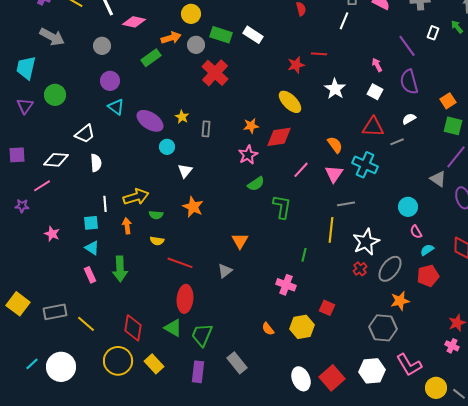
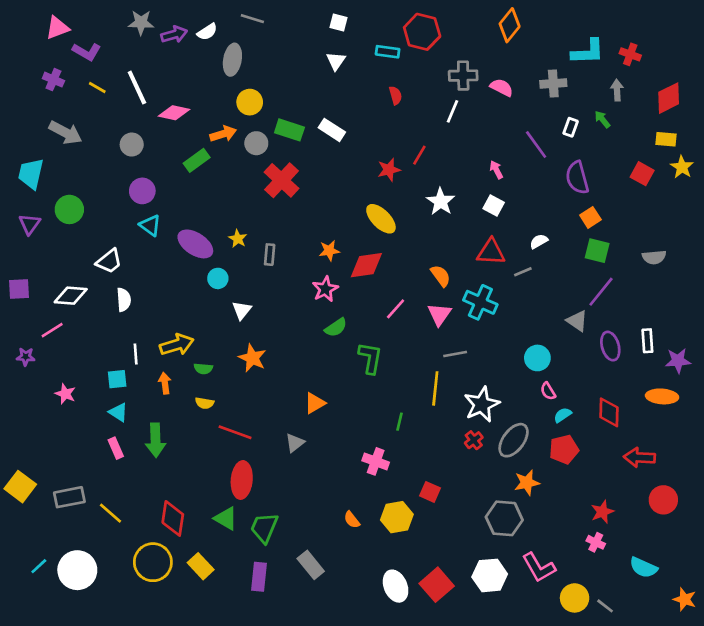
red line: (319, 54) -> (419, 155), turned -63
purple semicircle: (409, 82) -> (577, 178), moved
orange triangle: (240, 241) -> (315, 403), turned 30

